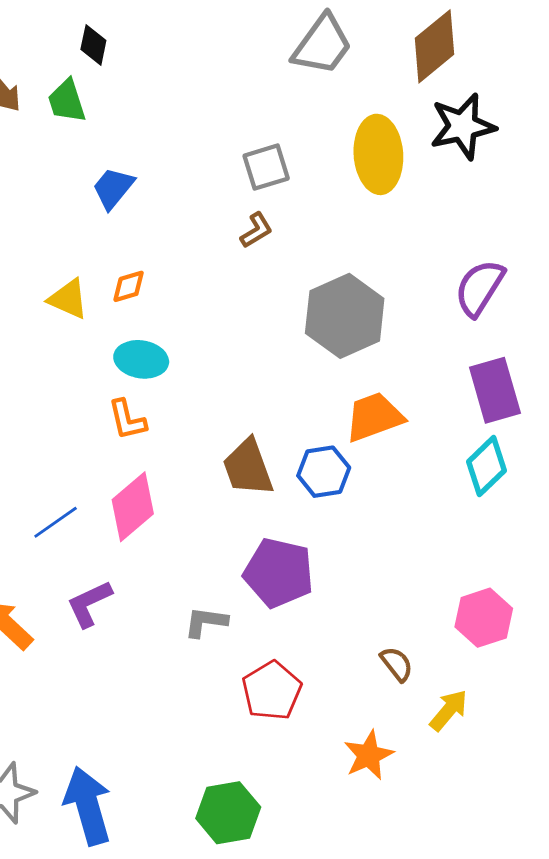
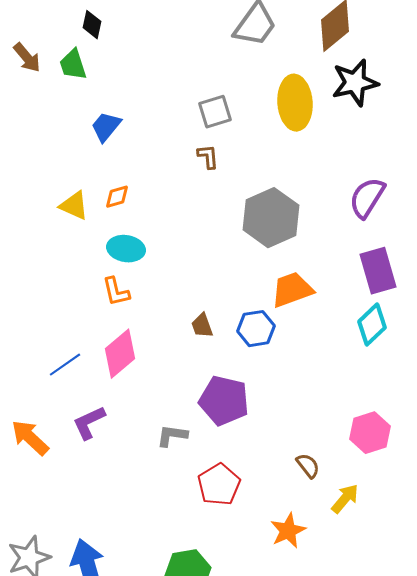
brown L-shape: (256, 230) -> (208, 157), turned -64
brown trapezoid: (248, 467) -> (202, 326), size x0.6

